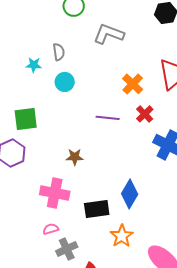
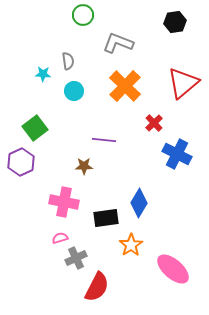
orange cross: (133, 84) -> (125, 86), moved, size x1.5
purple line: (108, 118) -> (104, 140), moved
green square: (26, 119) -> (35, 128), turned -30

